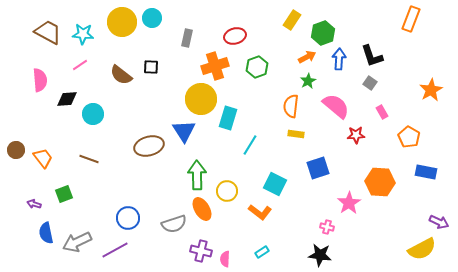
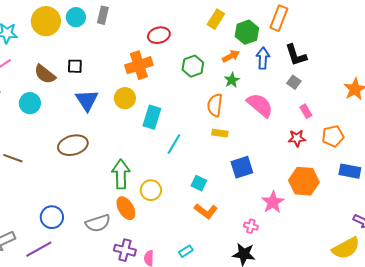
orange rectangle: (411, 19) -> (279, 18), moved
gray rectangle: (187, 38) -> (103, 15), moved
green hexagon: (257, 67) -> (193, 66), moved
yellow circle: (201, 99) -> (125, 98), size x0.7
cyan circle: (93, 114) -> (30, 103), moved
blue triangle: (184, 131) -> (87, 100), moved
red star: (356, 135) -> (297, 138), moved
orange pentagon: (409, 137) -> (333, 136), turned 30
cyan square: (275, 184) -> (199, 183), size x0.7
orange L-shape: (260, 212) -> (206, 211), moved

